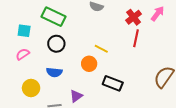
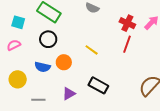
red cross: (134, 17) -> (127, 23), turned -35
orange circle: (89, 64) -> (64, 62), moved
purple triangle: (76, 96) -> (69, 94), moved

